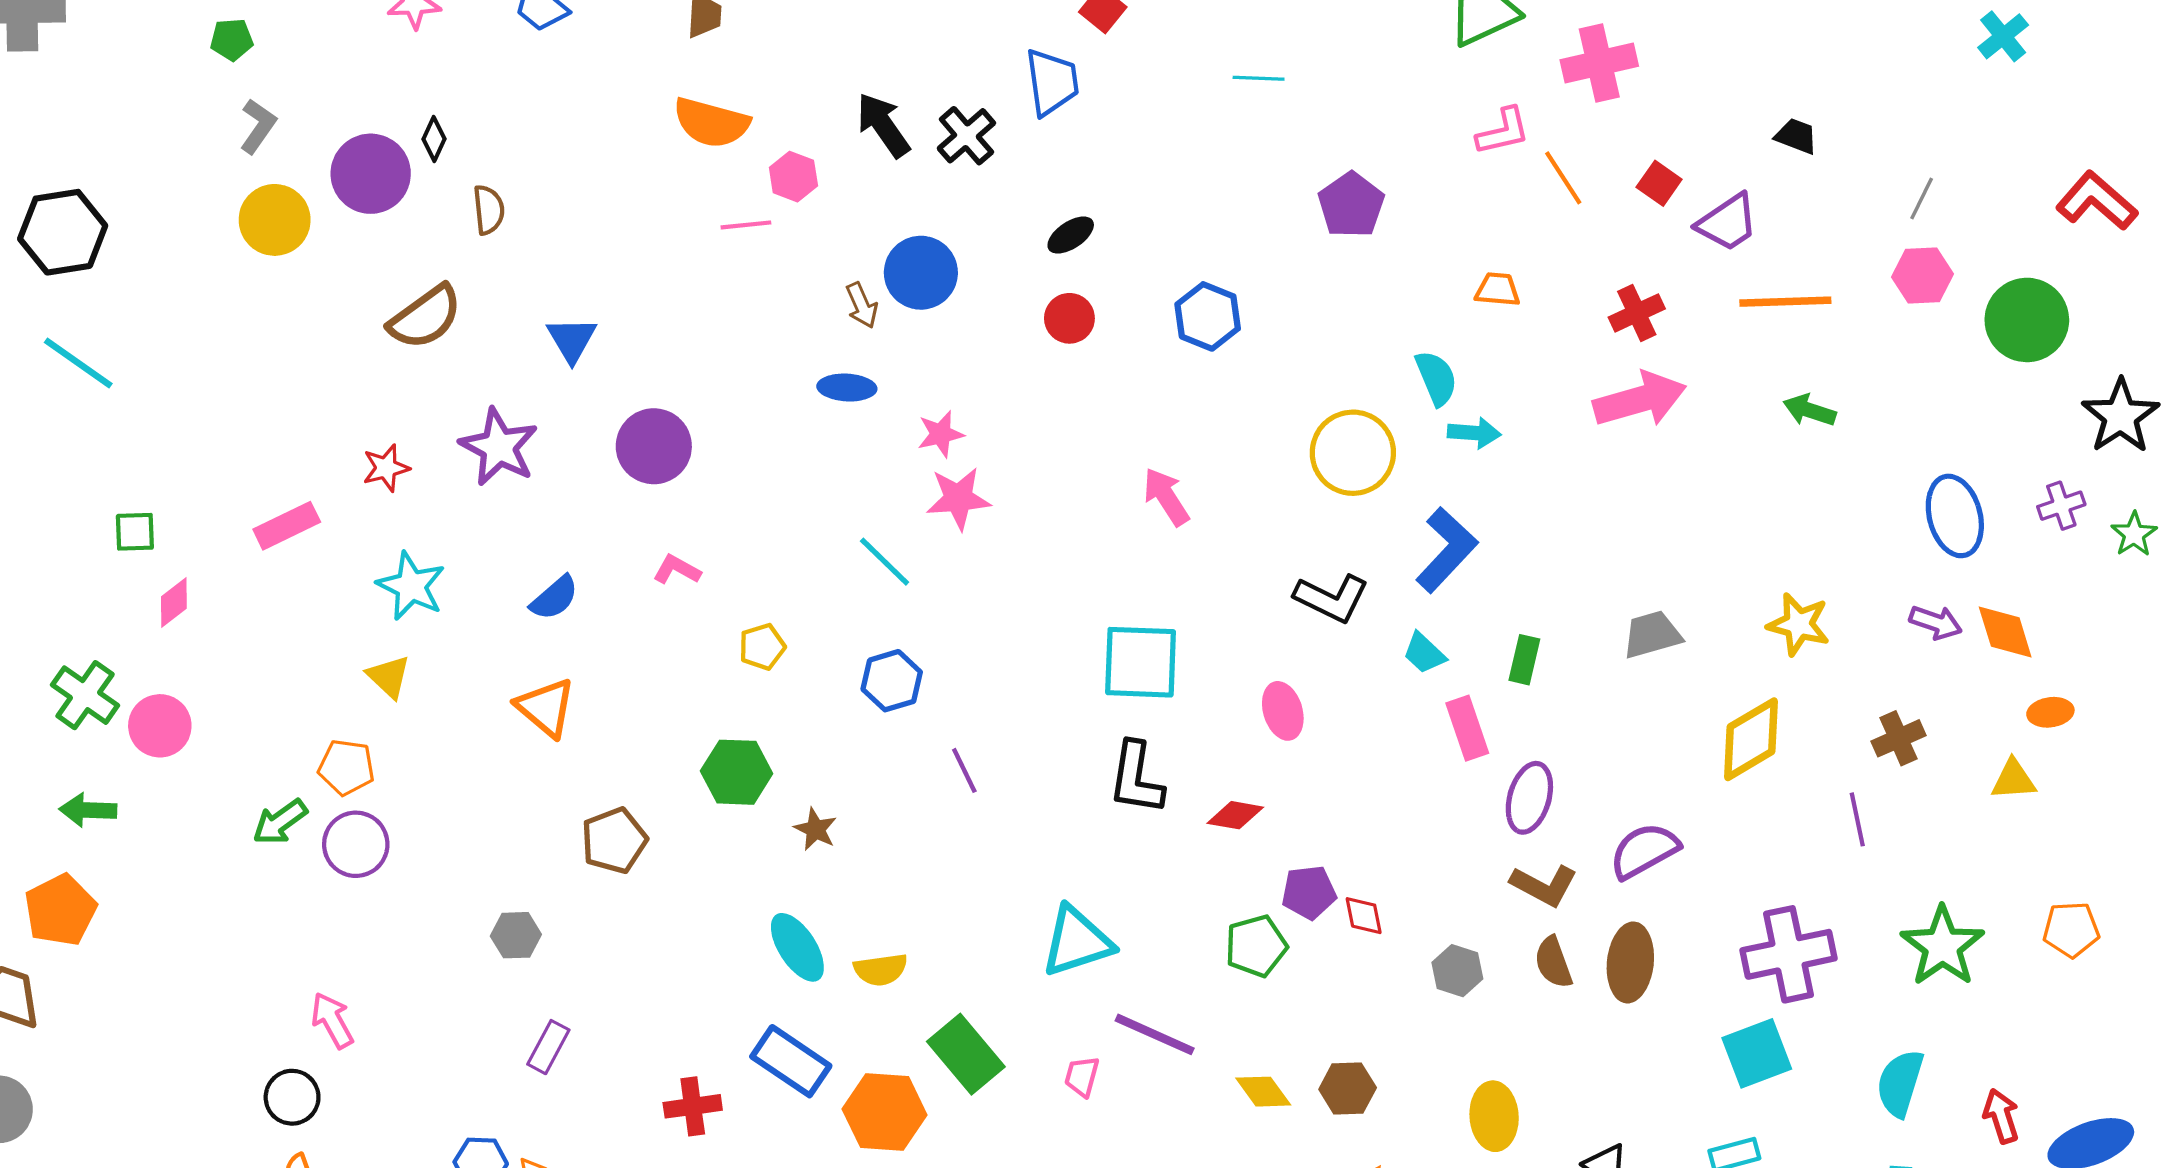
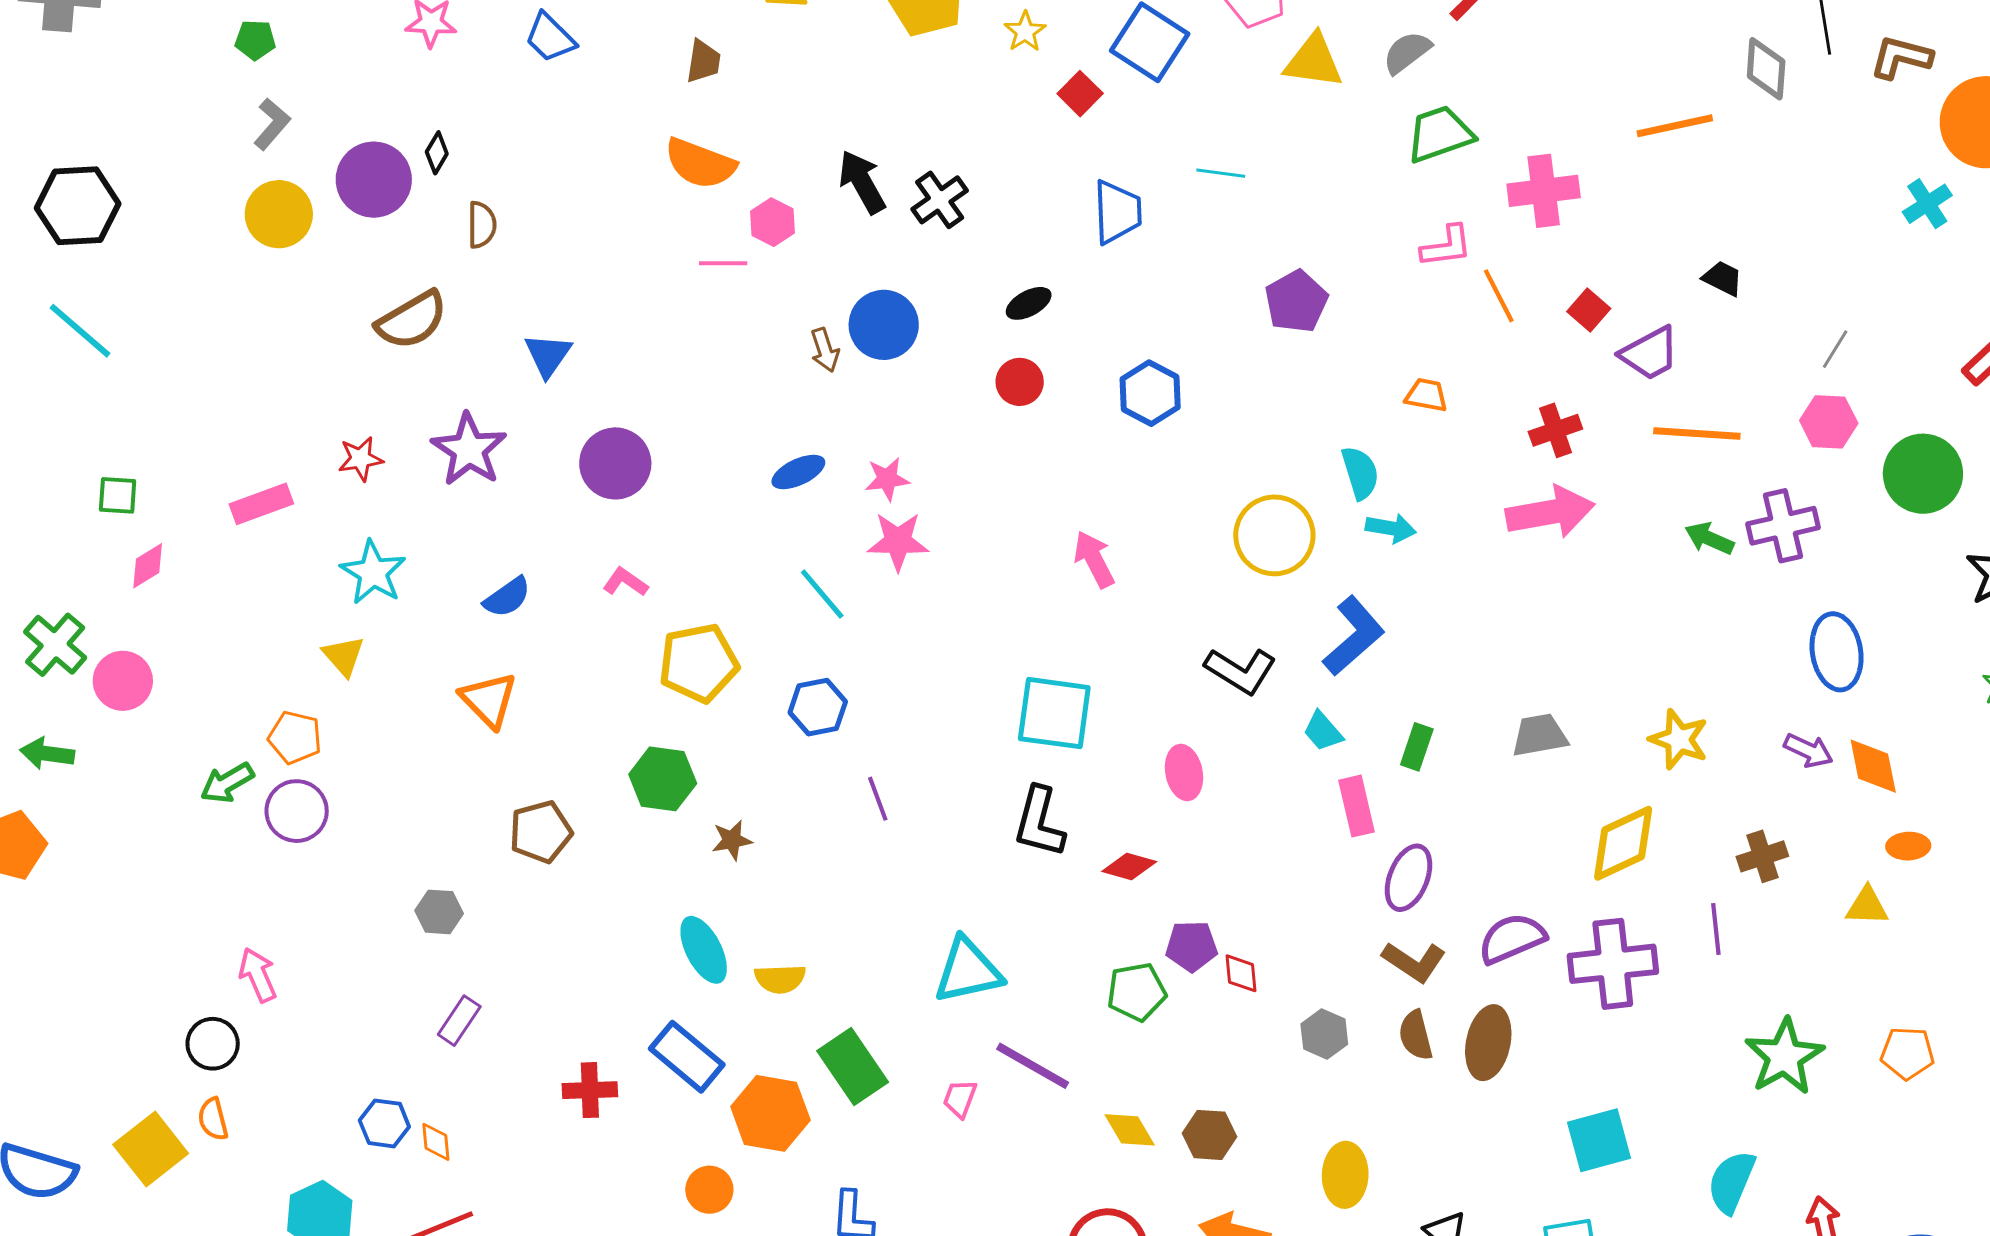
blue trapezoid: (1052, 82) -> (1117, 212), moved
blue ellipse: (847, 388) -> (798, 472), moved, turned -34
purple cross: (2061, 506) -> (1783, 526), moved, size x1.6
yellow pentagon: (762, 647) -> (699, 663), size x1.8
brown star: (816, 829) -> (732, 840), turned 30
purple cross: (1789, 954) -> (1613, 964), moved

